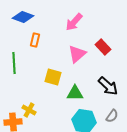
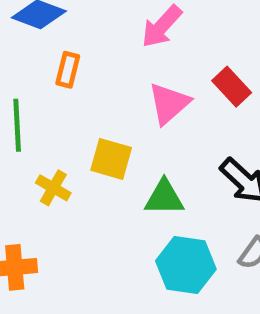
yellow cross: (29, 110) -> (53, 188), moved

